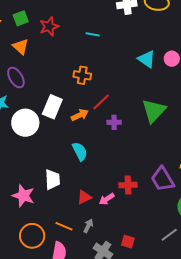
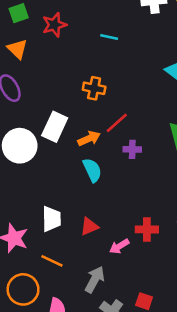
cyan semicircle: (80, 151) -> (92, 170), moved
red triangle: (84, 197) -> (89, 226), moved
orange line: (64, 226) -> (52, 261), moved
gray arrow: (88, 226) -> (95, 279), size x1.5

